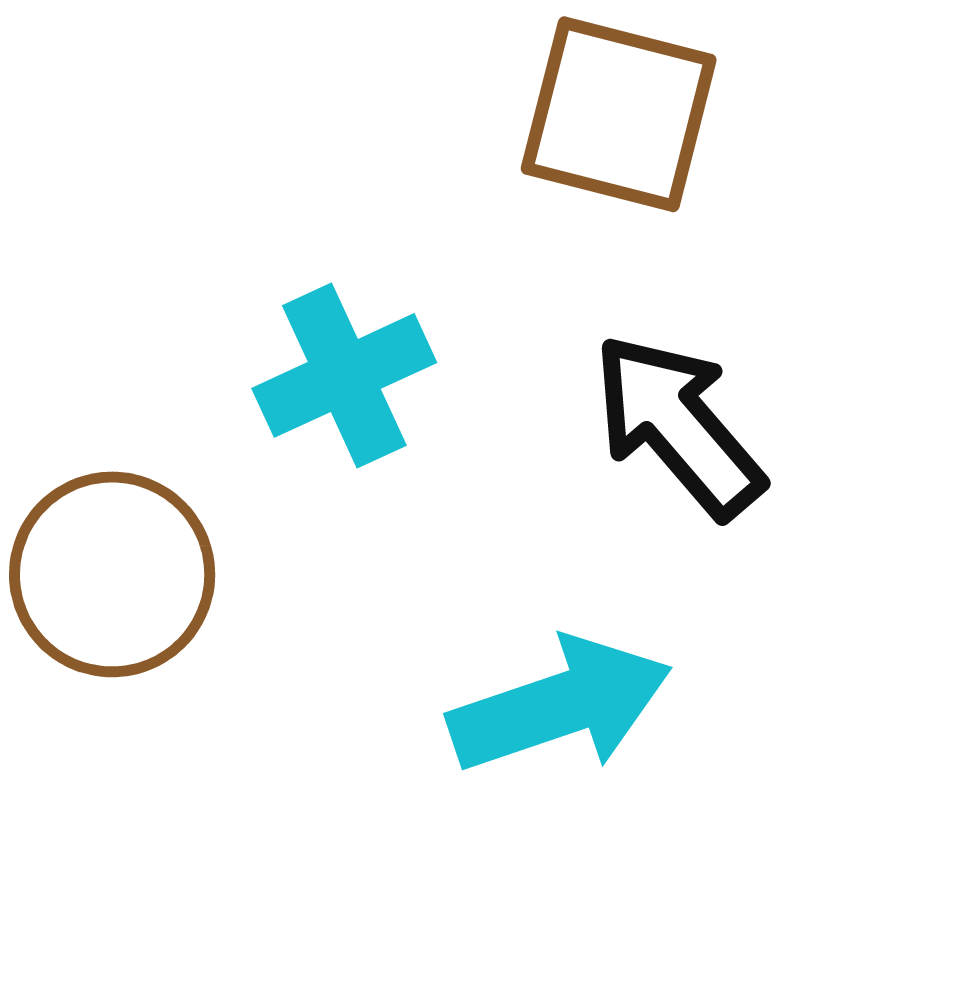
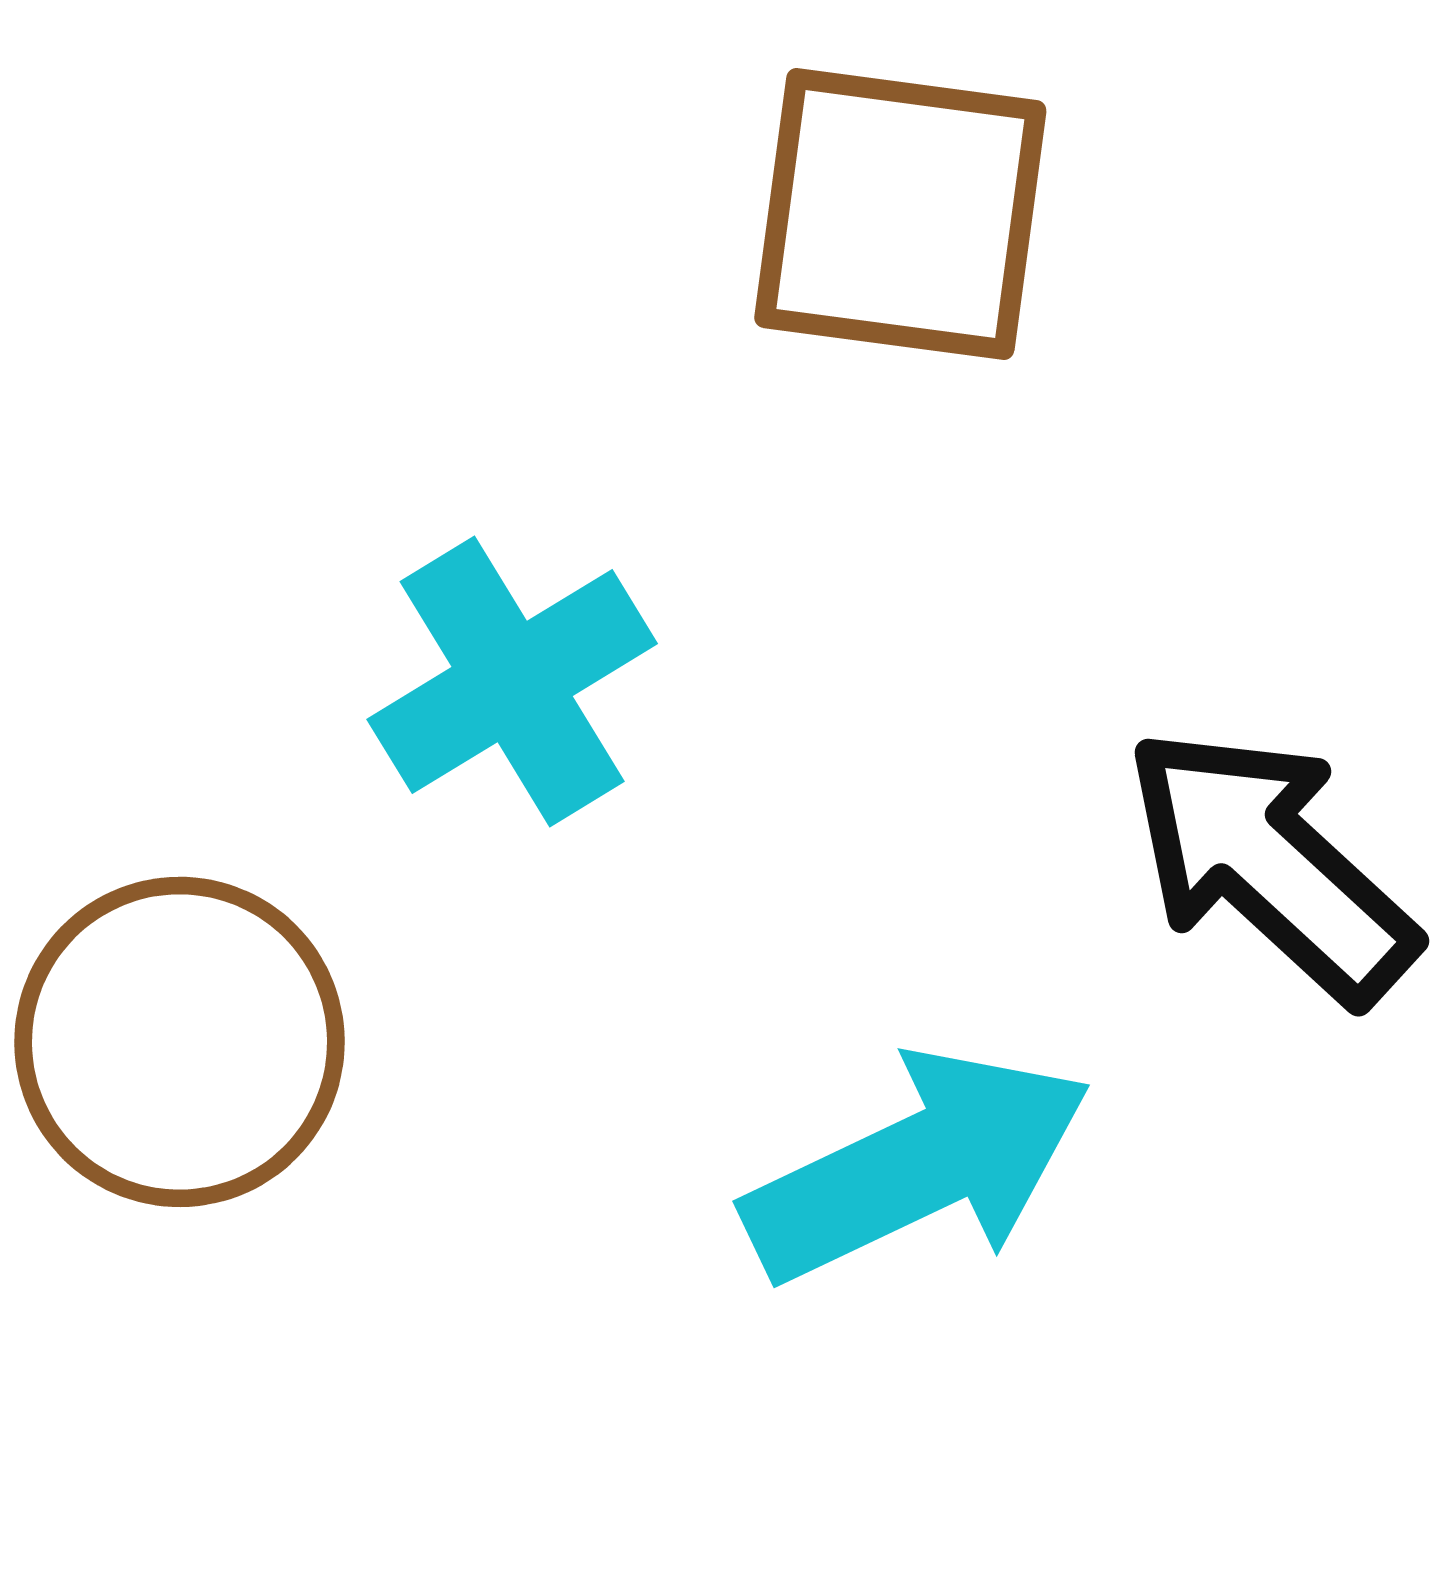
black arrow: (678, 426) -> (1270, 865), moved

